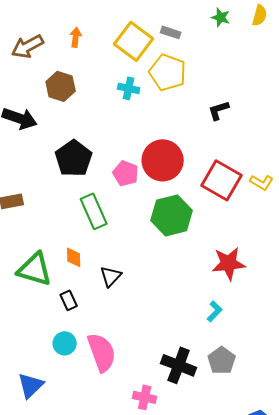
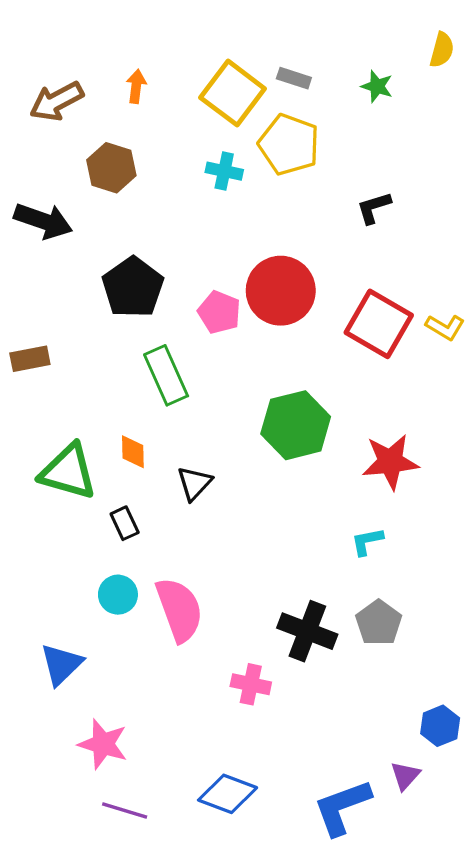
green star: (221, 17) -> (377, 86), moved
green hexagon: (172, 215) -> (296, 425), moved
cyan L-shape: (215, 311) -> (367, 541), turned -145

